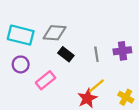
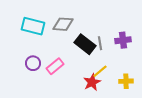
black rectangle: (66, 54) -> (85, 44), moved, size x1.5
purple circle: (21, 64) -> (33, 63), moved
yellow cross: (126, 97) -> (126, 81), turned -32

